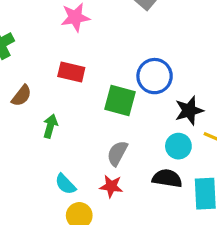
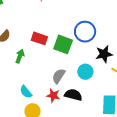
red rectangle: (71, 72) -> (39, 38), moved
cyan circle: (178, 146) -> (85, 72), moved
black semicircle: (167, 178) -> (73, 95), moved

